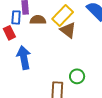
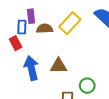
brown triangle: (68, 30) -> (59, 66), moved, turned -36

